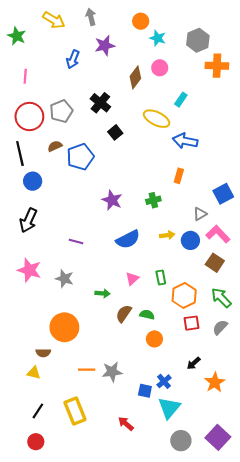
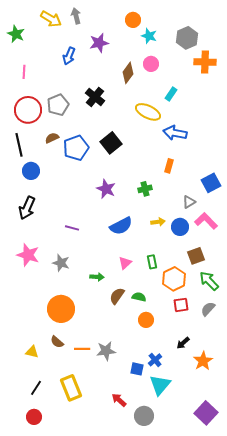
gray arrow: (91, 17) -> (76, 16), moved
black square: (115, 132) -> (111, 143), moved, size x1.5
brown square: (215, 263) -> (196, 256), moved, turned 36
brown semicircle: (43, 353) -> (57, 342), moved, turned 40
gray circle: (181, 441) -> (144, 416), moved

